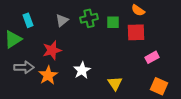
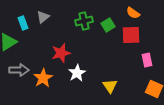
gray triangle: (62, 20) -> (43, 17), moved
green square: (113, 22) -> (108, 25), turned -32
red star: (52, 50) -> (61, 53), moved
pink rectangle: (152, 57) -> (147, 60), turned -72

